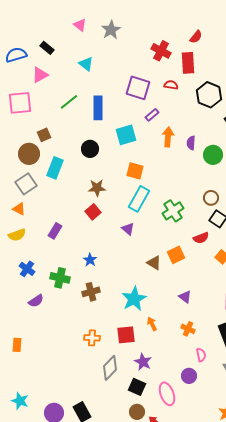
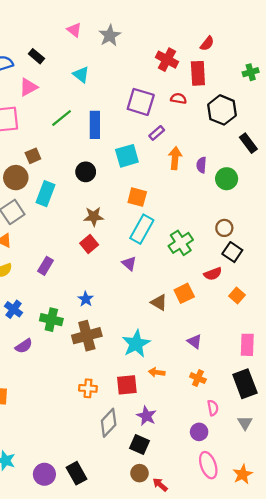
brown cross: (91, 292) -> (87, 336), size x1.4
orange arrow: (152, 324) -> (157, 372), turned -56
pink ellipse: (167, 394) -> (208, 465), moved

